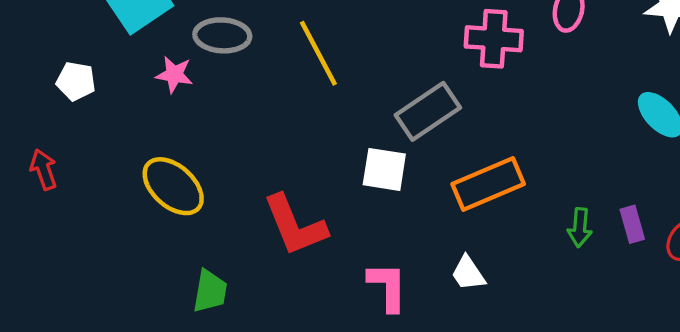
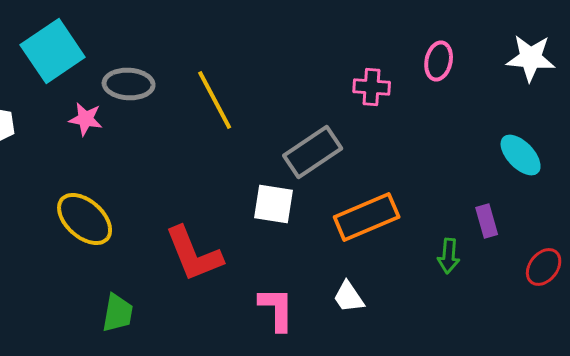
pink cross: (494, 39) -> (372, 87), size x0.7
purple rectangle: (632, 224) -> (487, 221), moved

